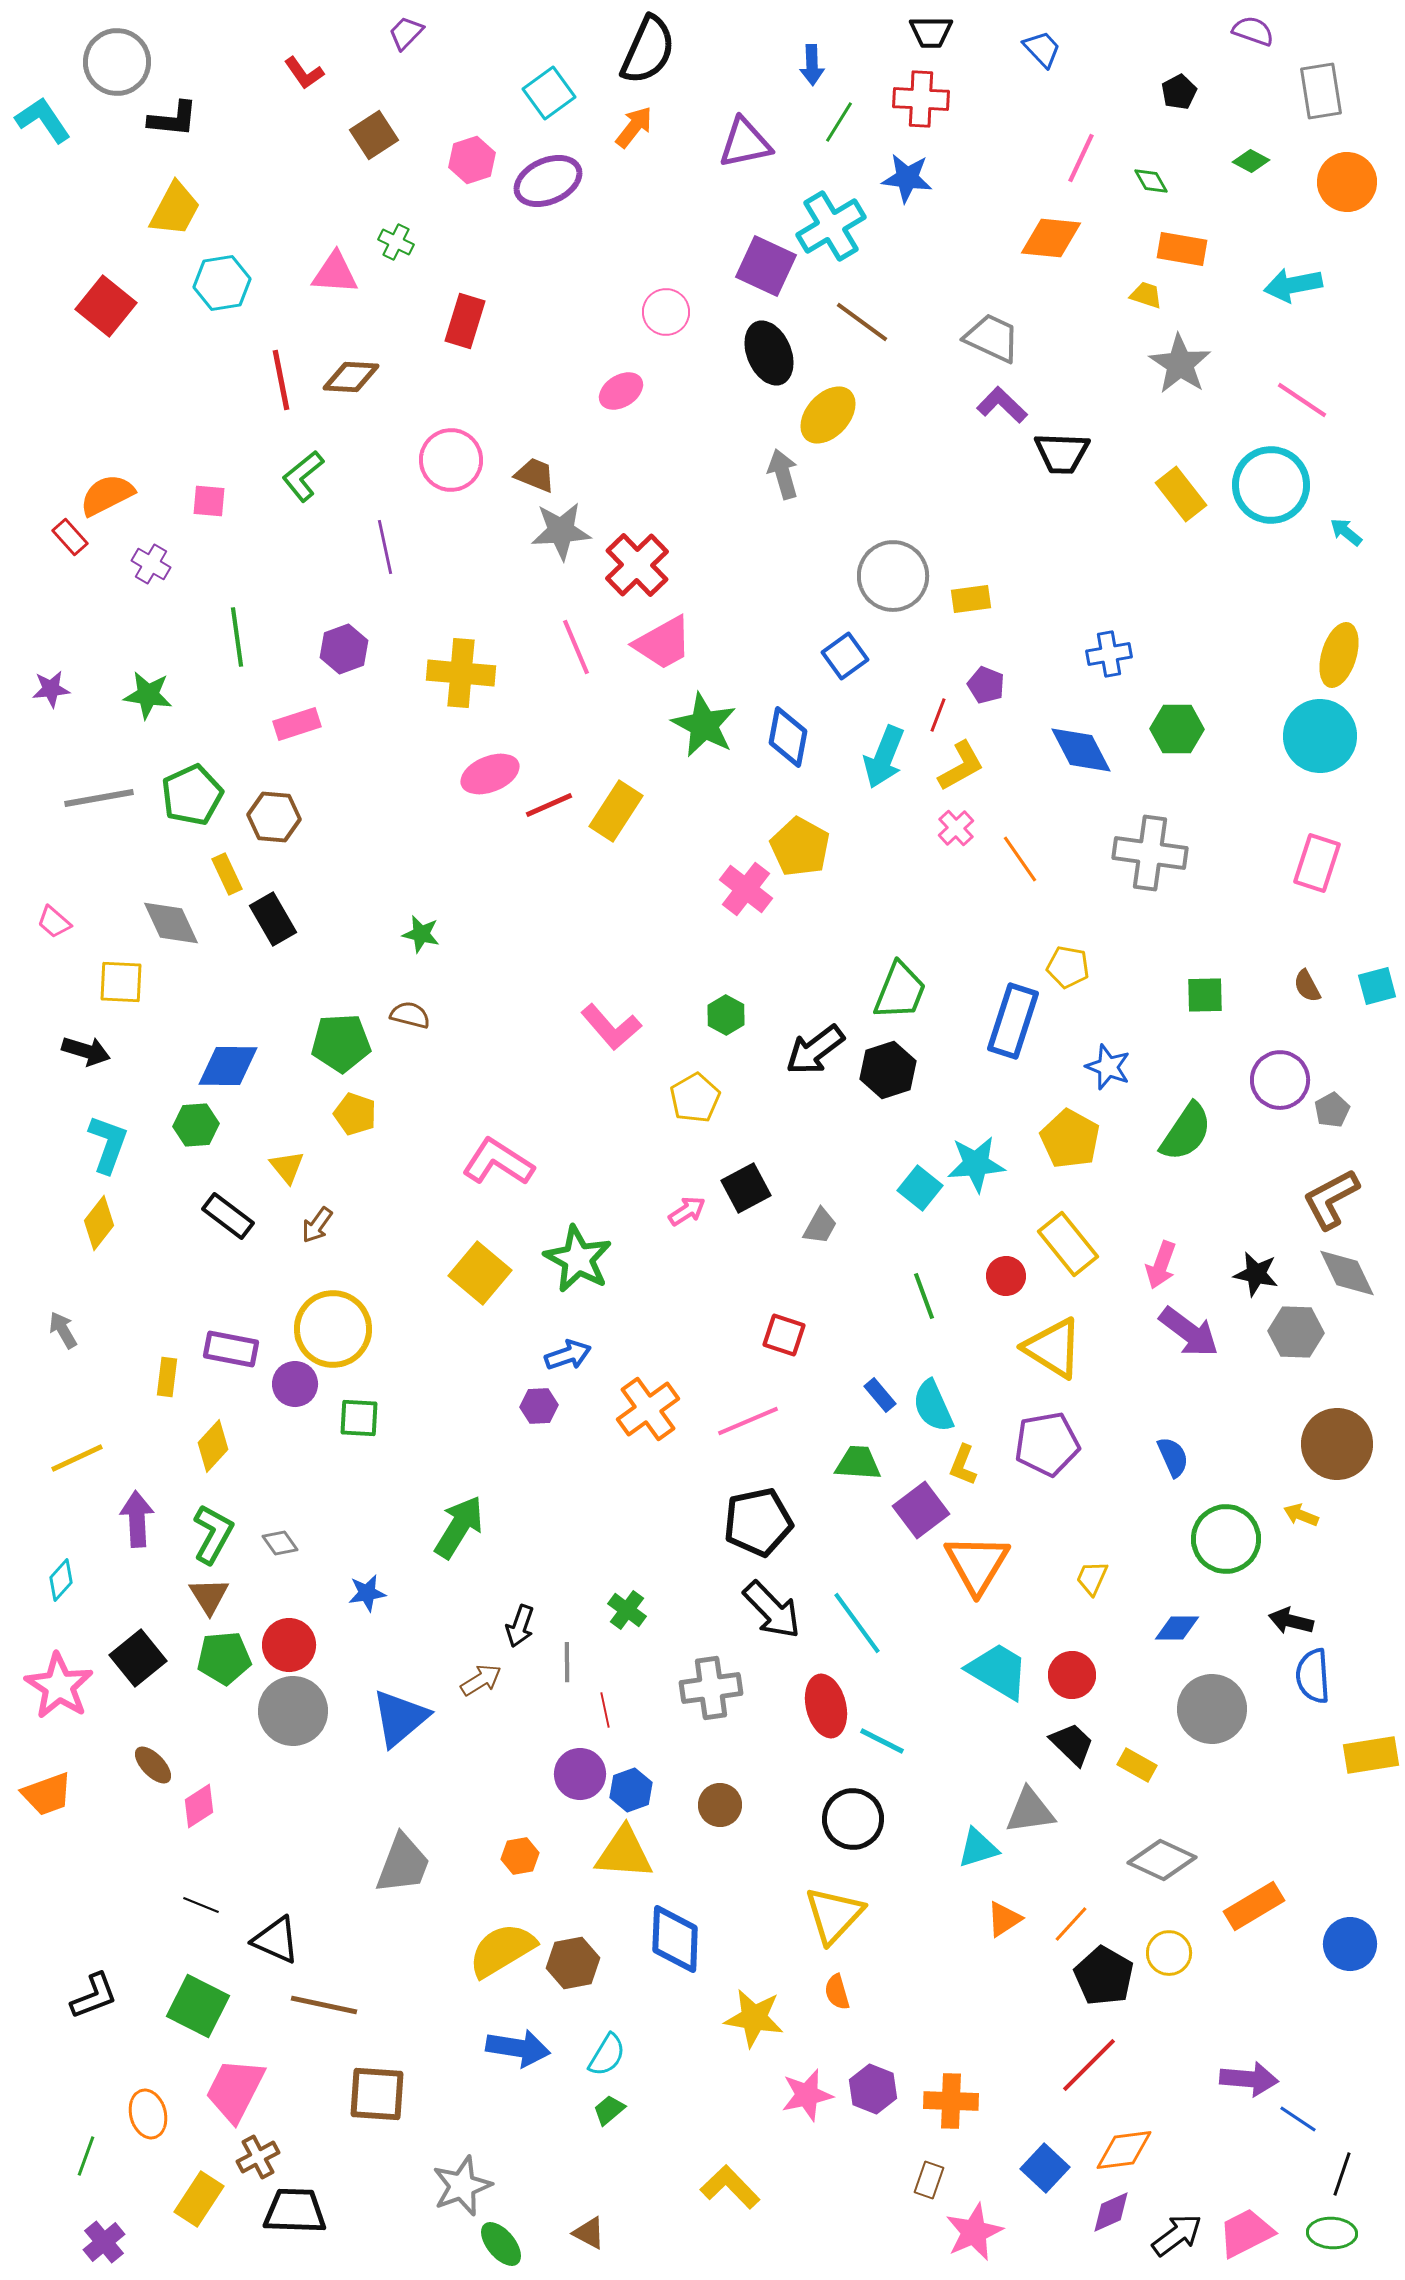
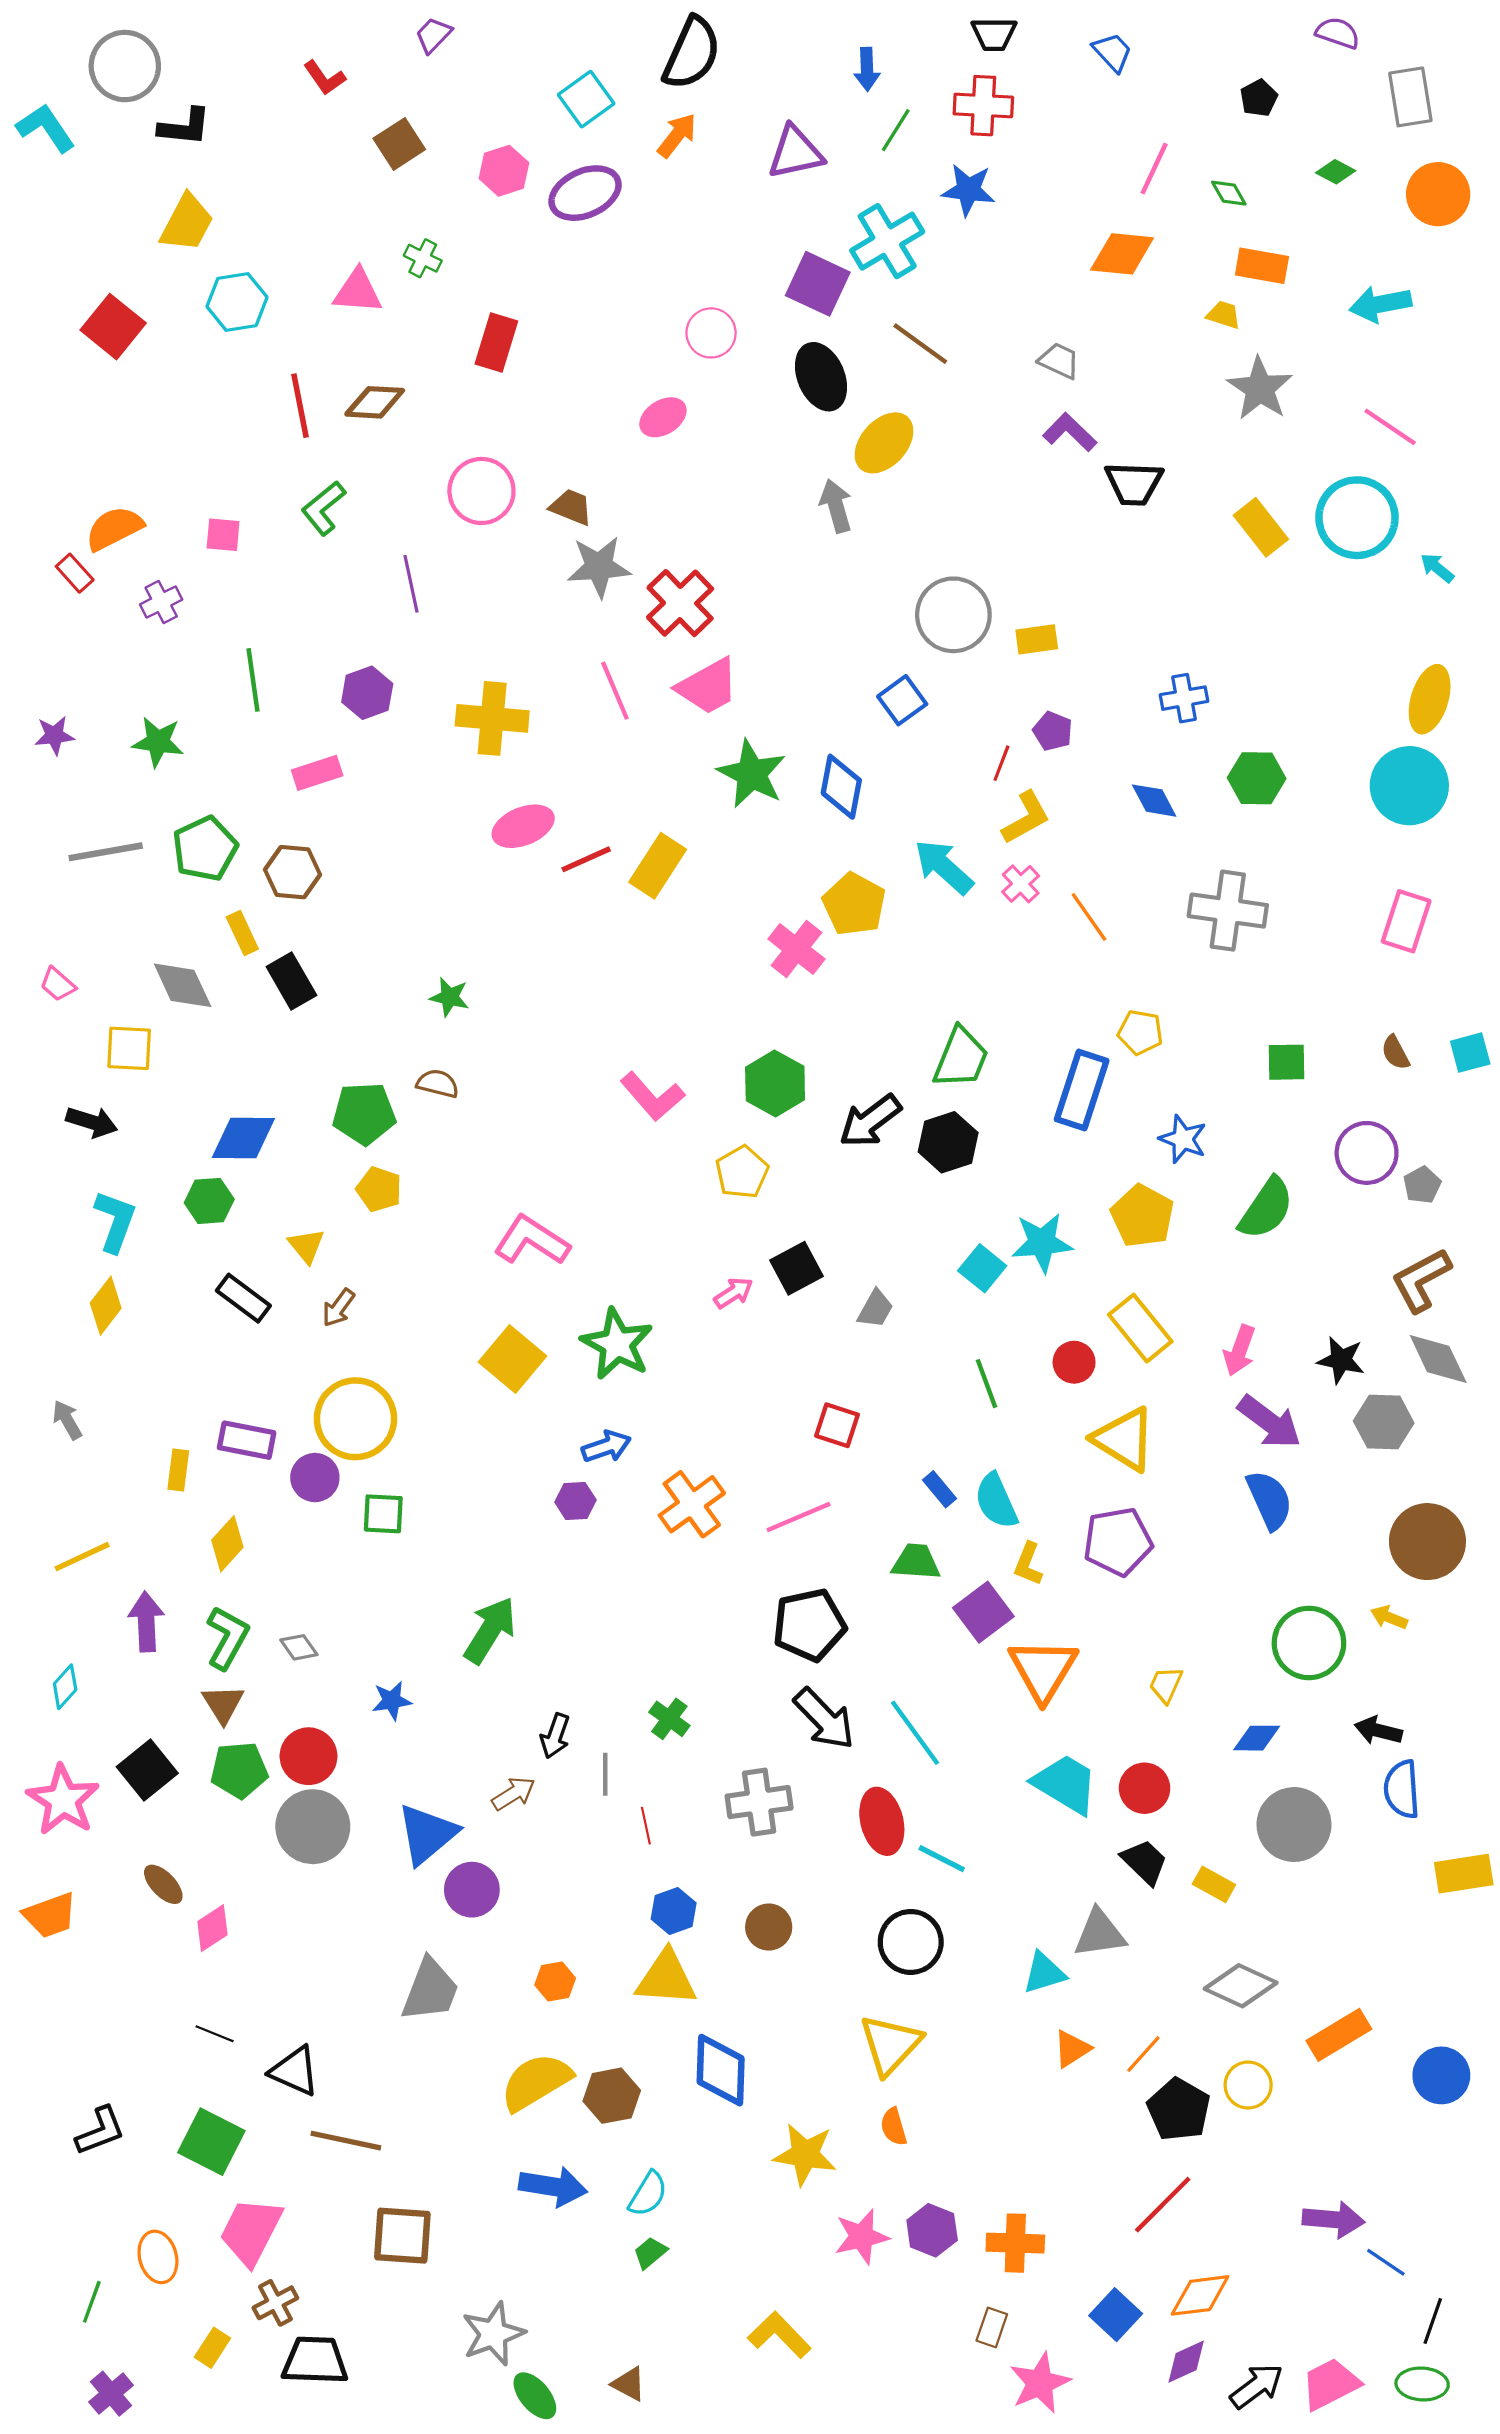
gray trapezoid: (992, 338) -> (1059, 361), size x0.7
purple cross: (151, 564) -> (161, 602), turned 33
blue diamond: (1081, 750) -> (1154, 801), size x0.7
cyan arrow: (884, 757) -> (944, 867), moved, turned 110
green hexagon: (726, 1015) -> (775, 1084), size x1.5
blue semicircle: (1173, 1457) -> (1269, 1500), moved, size x1.4
purple circle: (580, 1774) -> (472, 1890), moved
yellow rectangle: (199, 2199) -> (212, 2348), size x0.7

